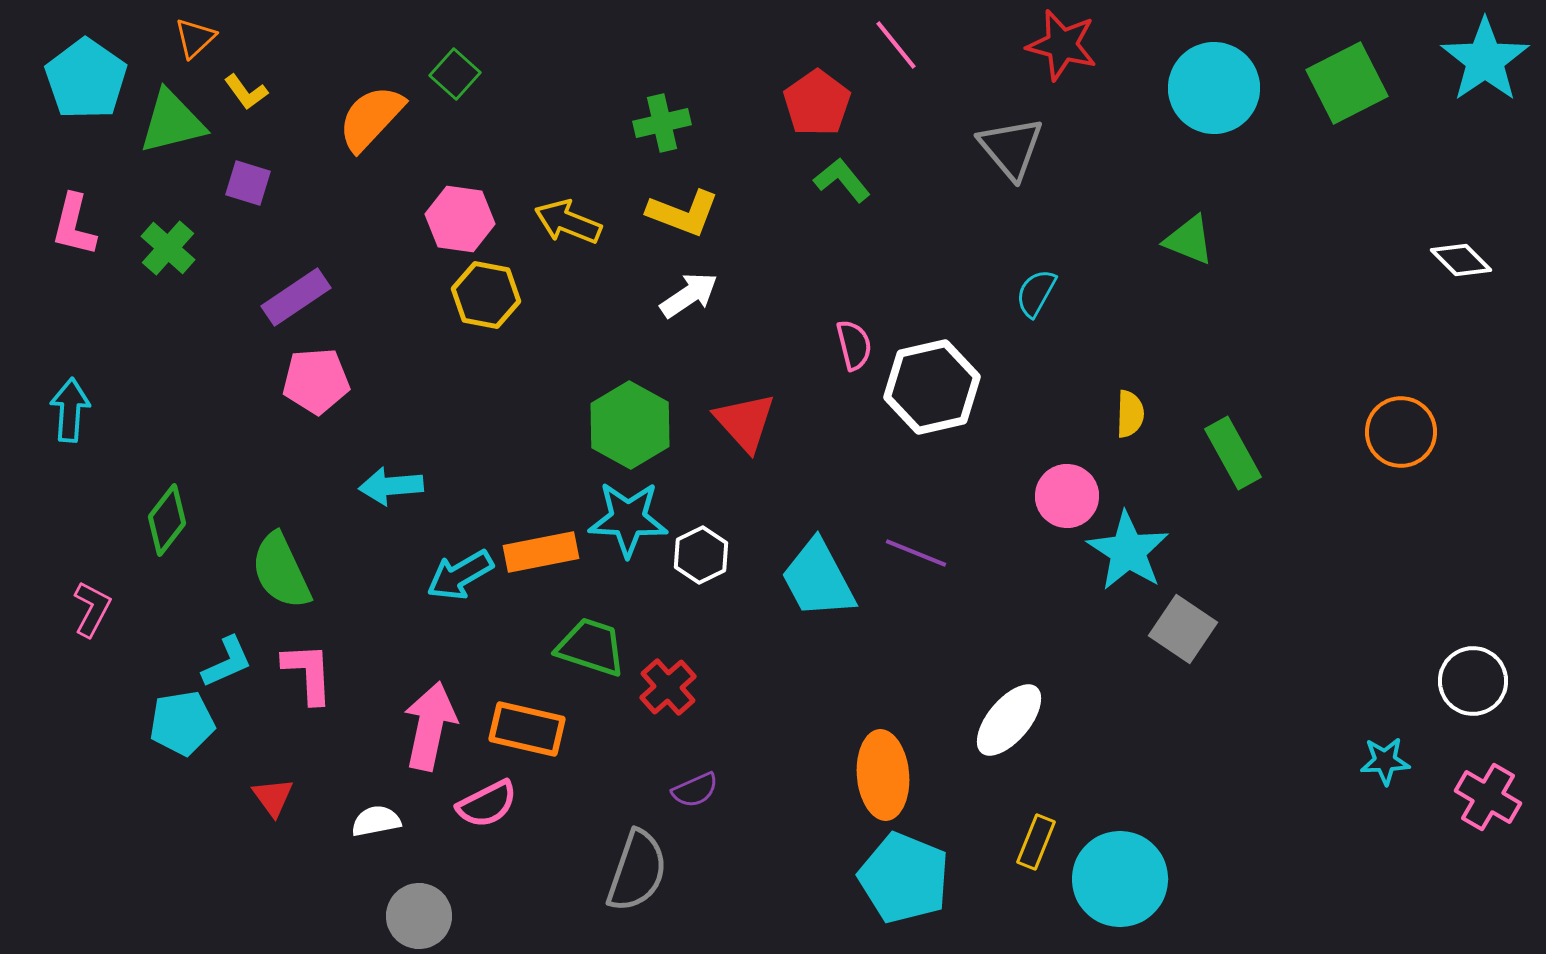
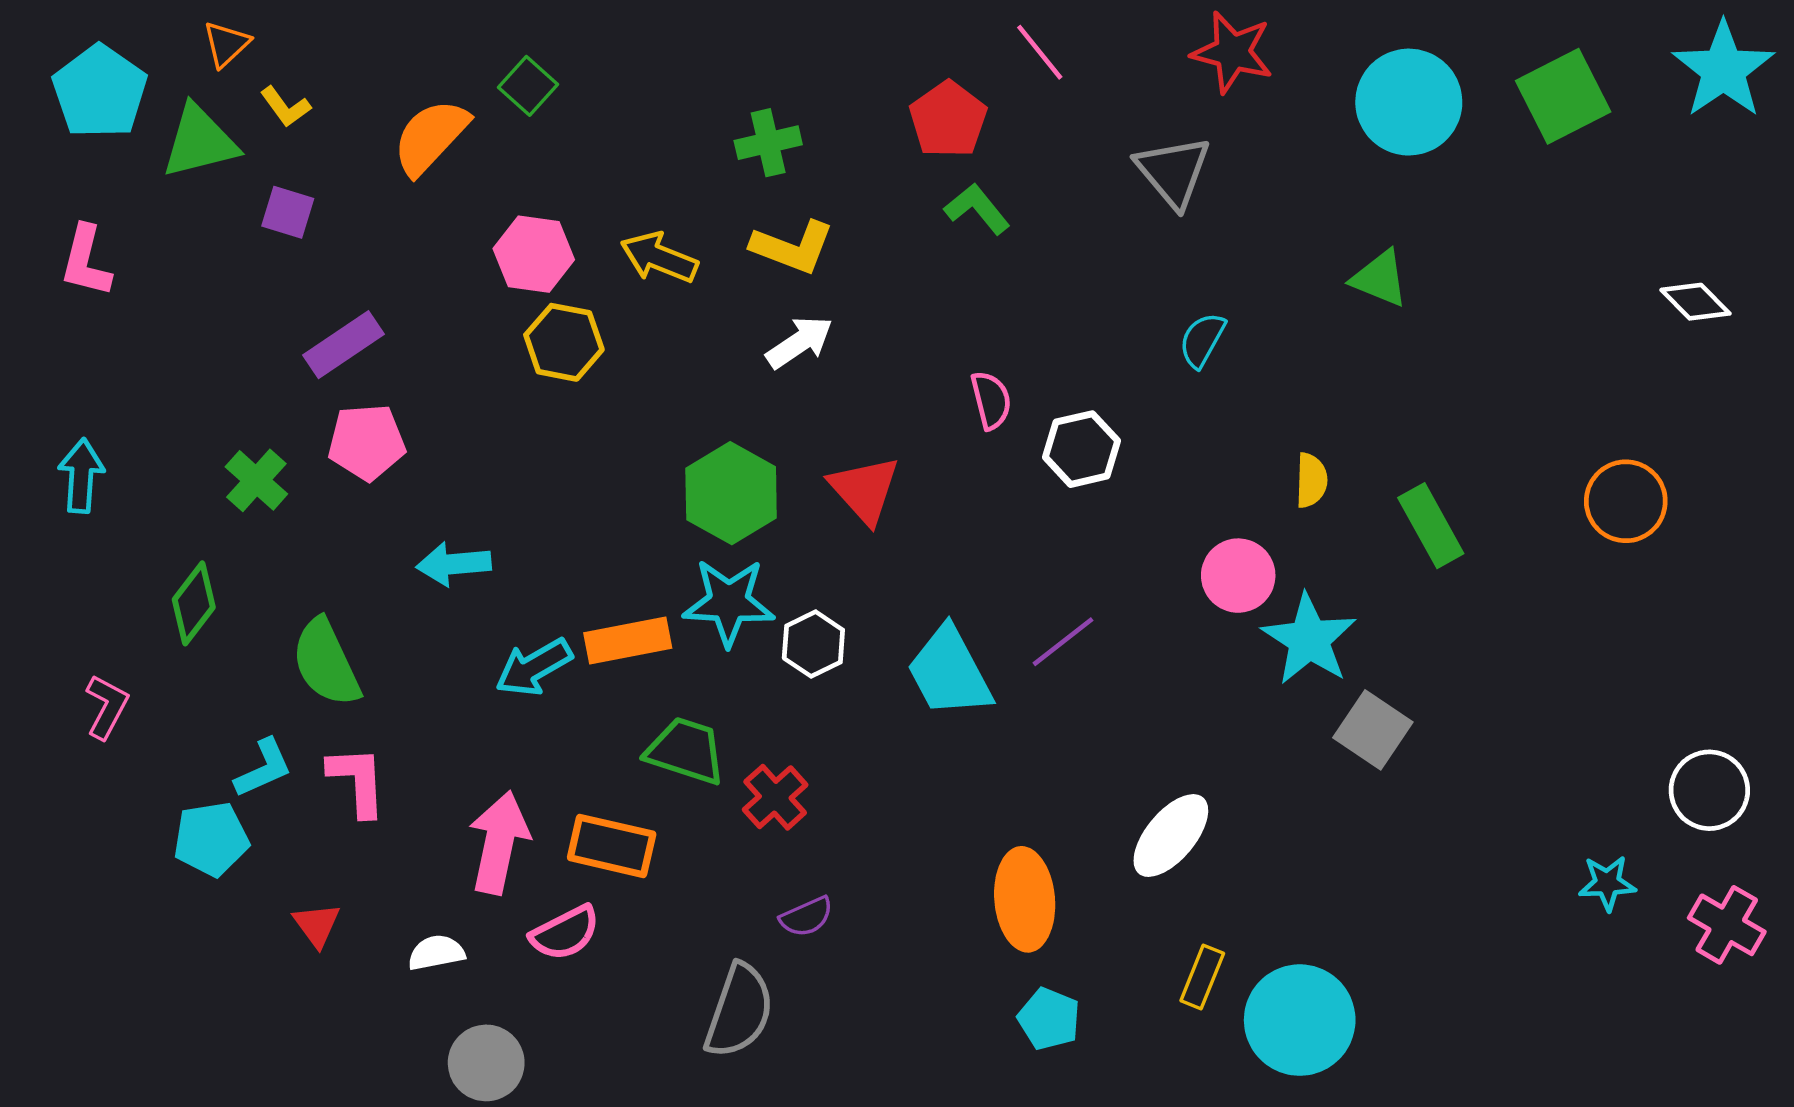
green cross: (168, 248) -> (256, 480), moved
white hexagon: (932, 387) -> (1082, 449), size x0.7
purple line: (916, 553) -> (1063, 642), turned -60
cyan pentagon: (904, 878) -> (1049, 1019), size x0.6

